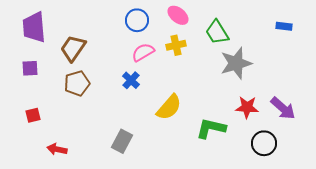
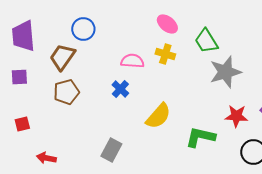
blue circle: (137, 20) -> (83, 29), moved
yellow cross: (176, 45) -> (165, 54), turned 30
pink semicircle: (143, 52) -> (132, 61), turned 35

